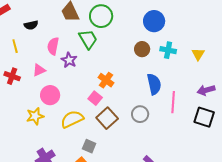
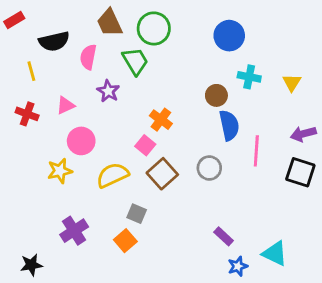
black semicircle: (31, 25) -> (54, 41), size x1.5
pink semicircle: (53, 46) -> (88, 57), moved
brown circle: (142, 49) -> (216, 95), moved

